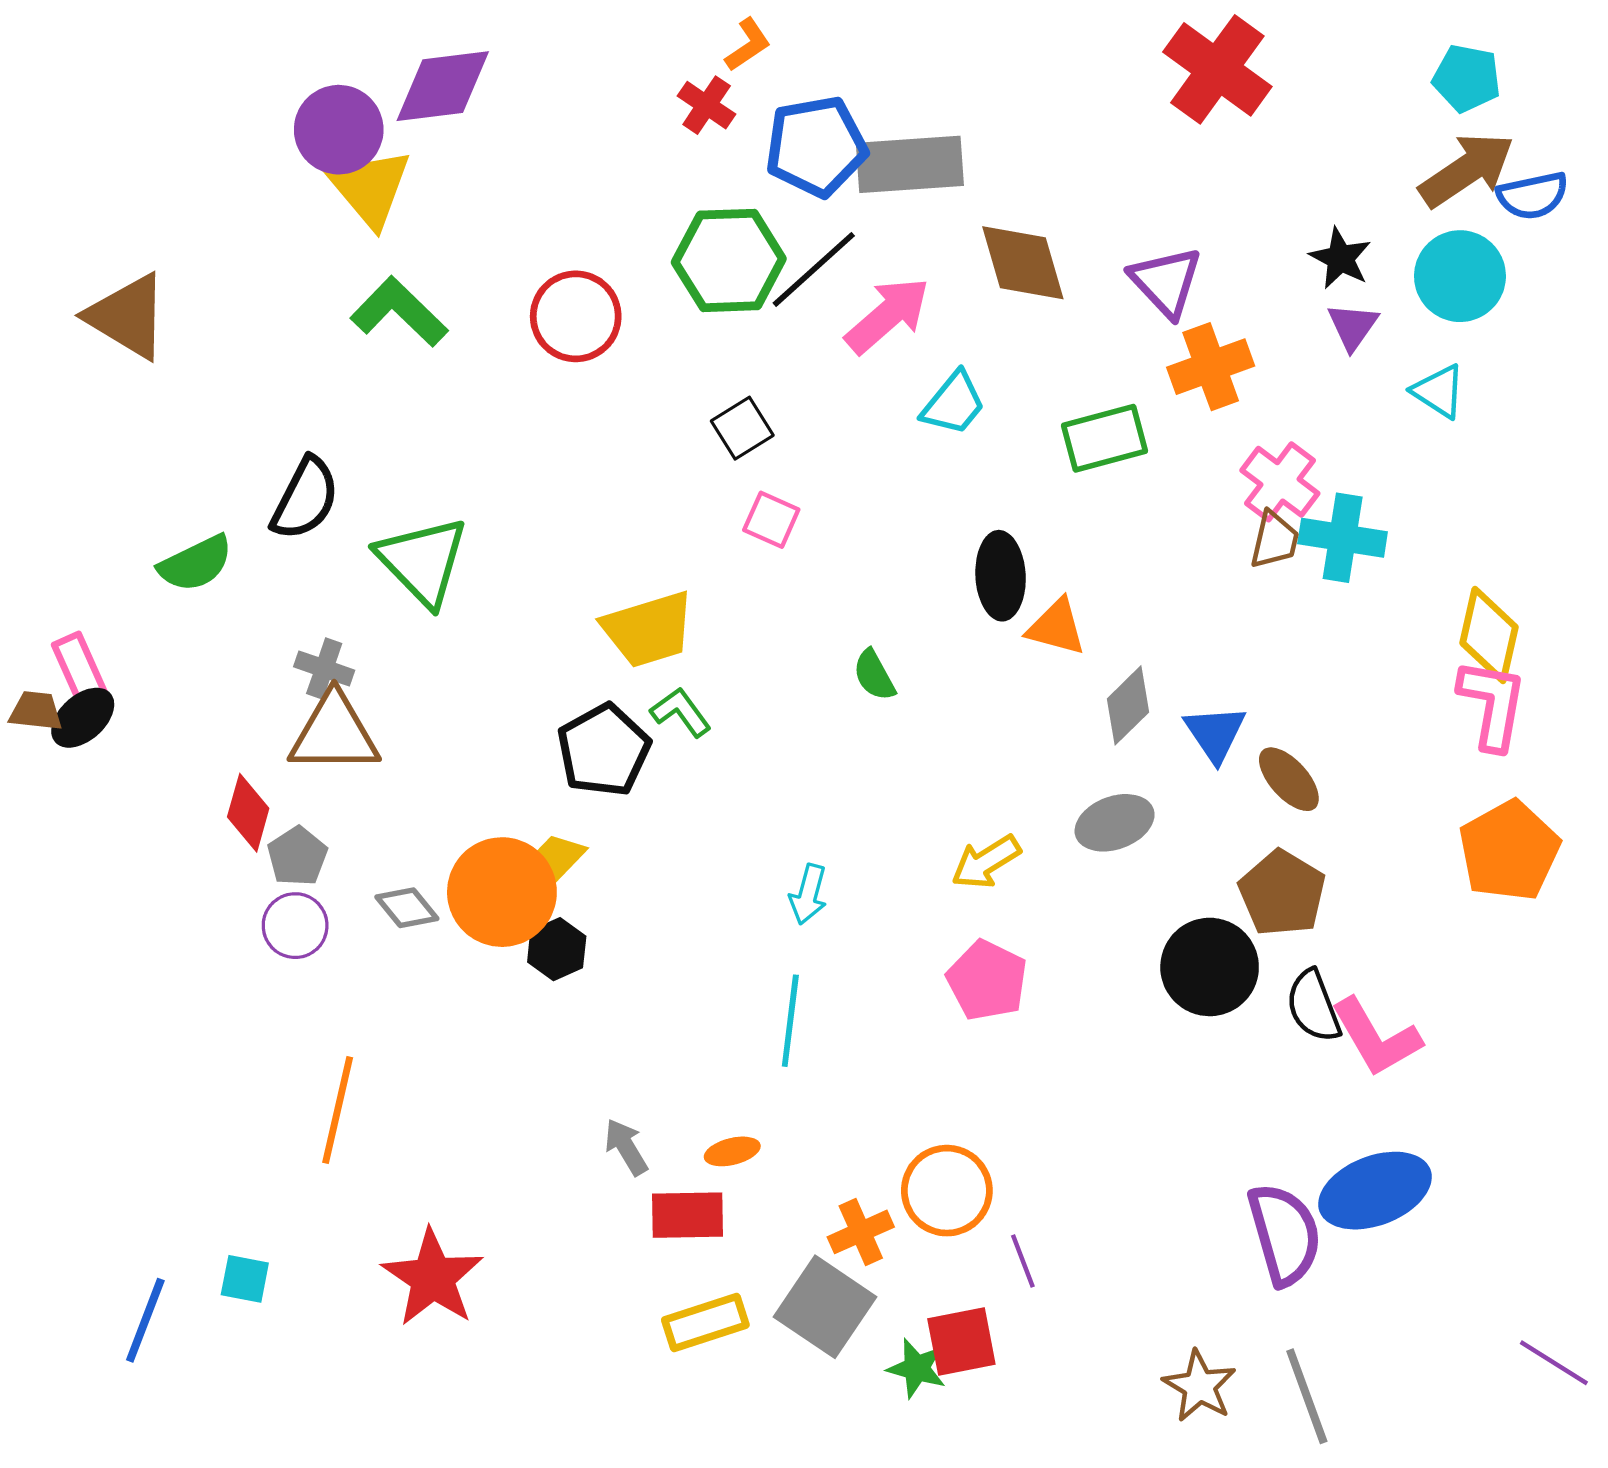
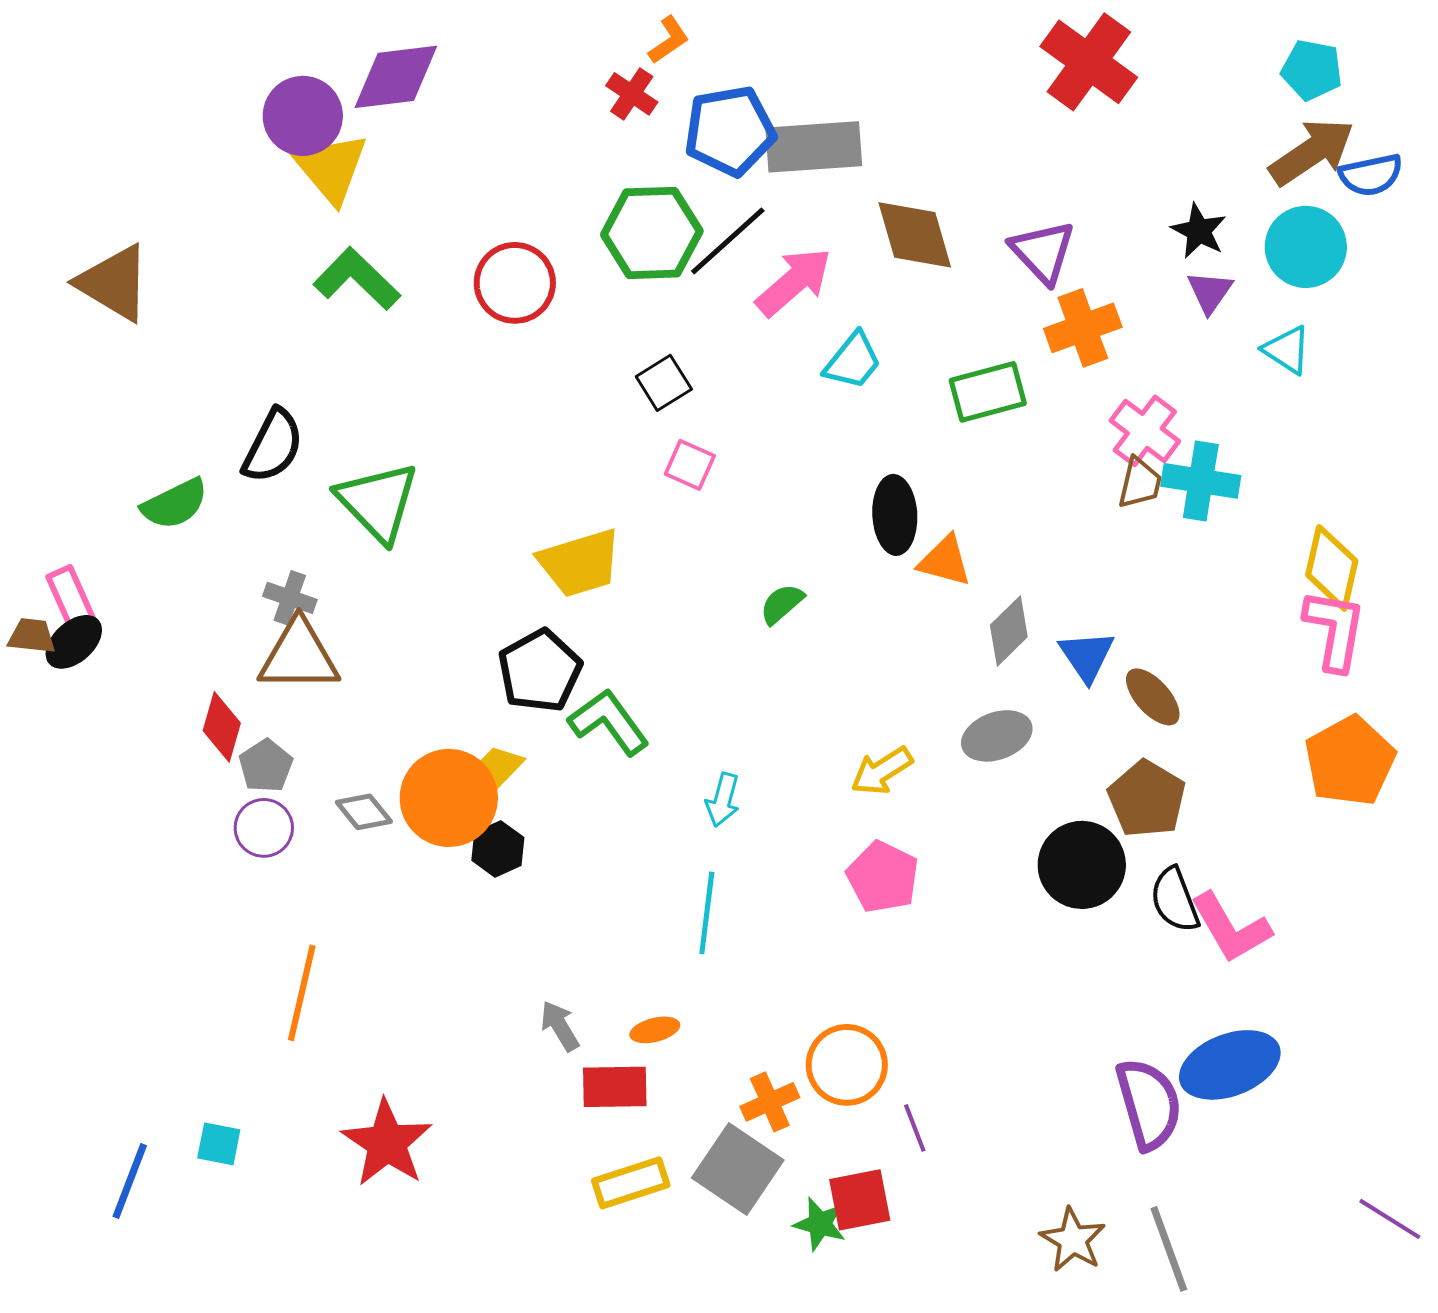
green semicircle: (874, 675) -> (782, 604), turned 78
green L-shape: (681, 712) -> (609, 722), moved, size x1.5

